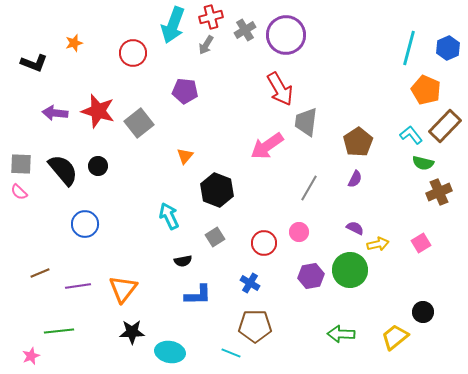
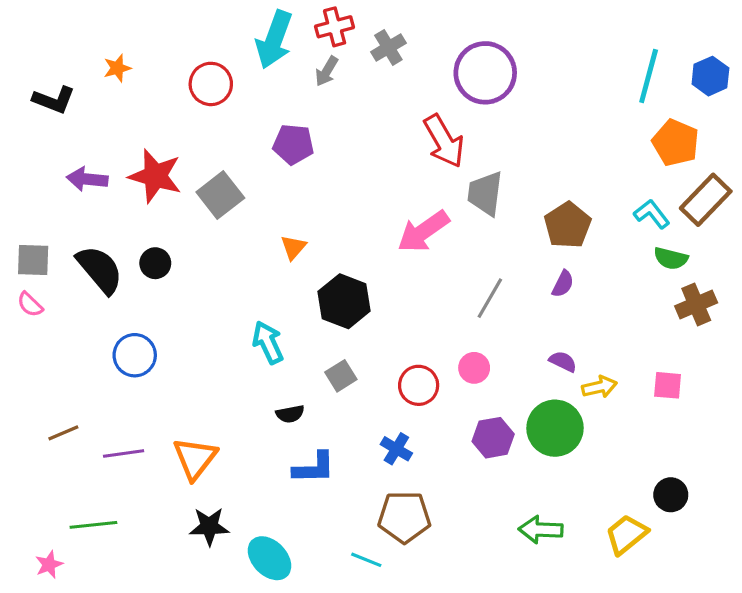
purple circle: (286, 35) -> (485, 73), moved
pink square: (421, 243) -> (668, 385), turned 36
cyan ellipse: (170, 352) -> (269, 558), turned 36

